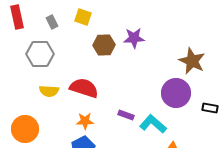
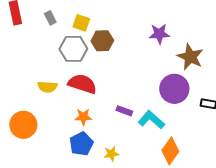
yellow square: (83, 17) -> (81, 23), moved
purple star: (134, 38) -> (159, 34), moved
gray hexagon: (40, 54) -> (73, 49), moved

